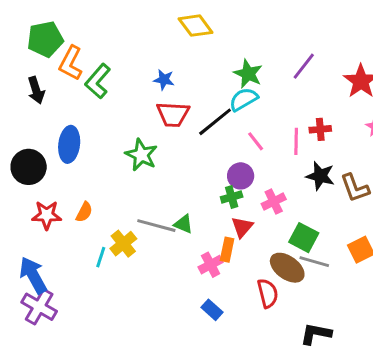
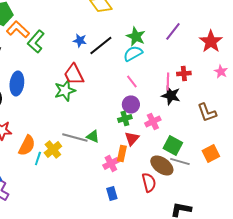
orange L-shape: (71, 63) -> (18, 29), turned 105
red trapezoid: (173, 114) -> (74, 74), moved, turned 60
black line: (215, 122) -> (101, 45), moved
pink line: (256, 141) -> (132, 81), moved
green star: (141, 155) -> (65, 90), turned 30
black star: (320, 176) -> (171, 95), moved
orange semicircle: (84, 212) -> (27, 145), moved, size x1.5
blue rectangle: (212, 310) -> (112, 193), turned 32

